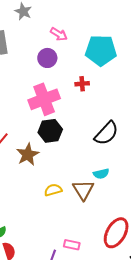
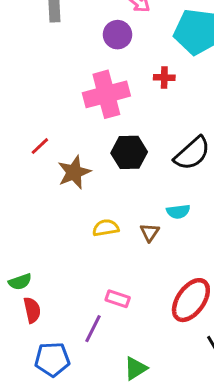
black hexagon: (50, 131) -> (129, 152), moved
brown triangle: (83, 190) -> (150, 232), size x0.6
pink rectangle: (72, 245) -> (118, 299), moved

